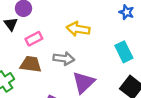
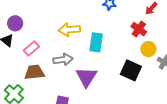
cyan rectangle: (124, 52) -> (96, 42), moved, turned 48

